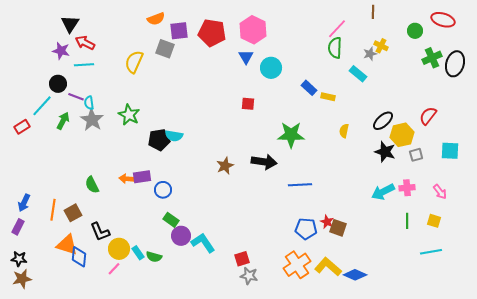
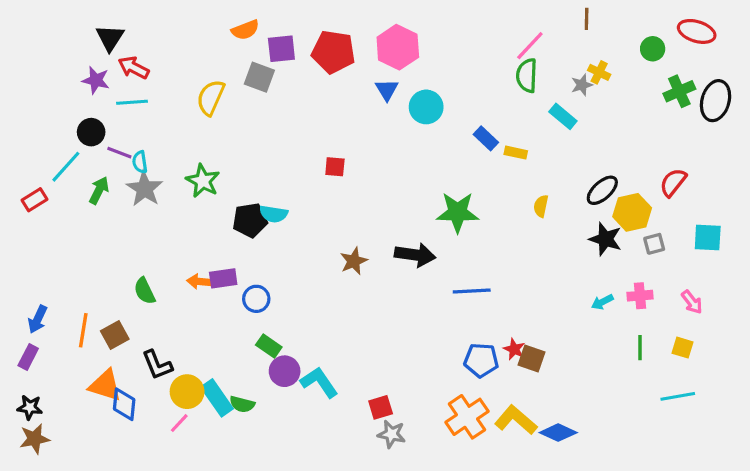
red square: (248, 104) -> (335, 167), moved
cyan arrow: (383, 192) -> (602, 302), size x0.6
cyan rectangle: (138, 253) -> (217, 398), size x1.6

